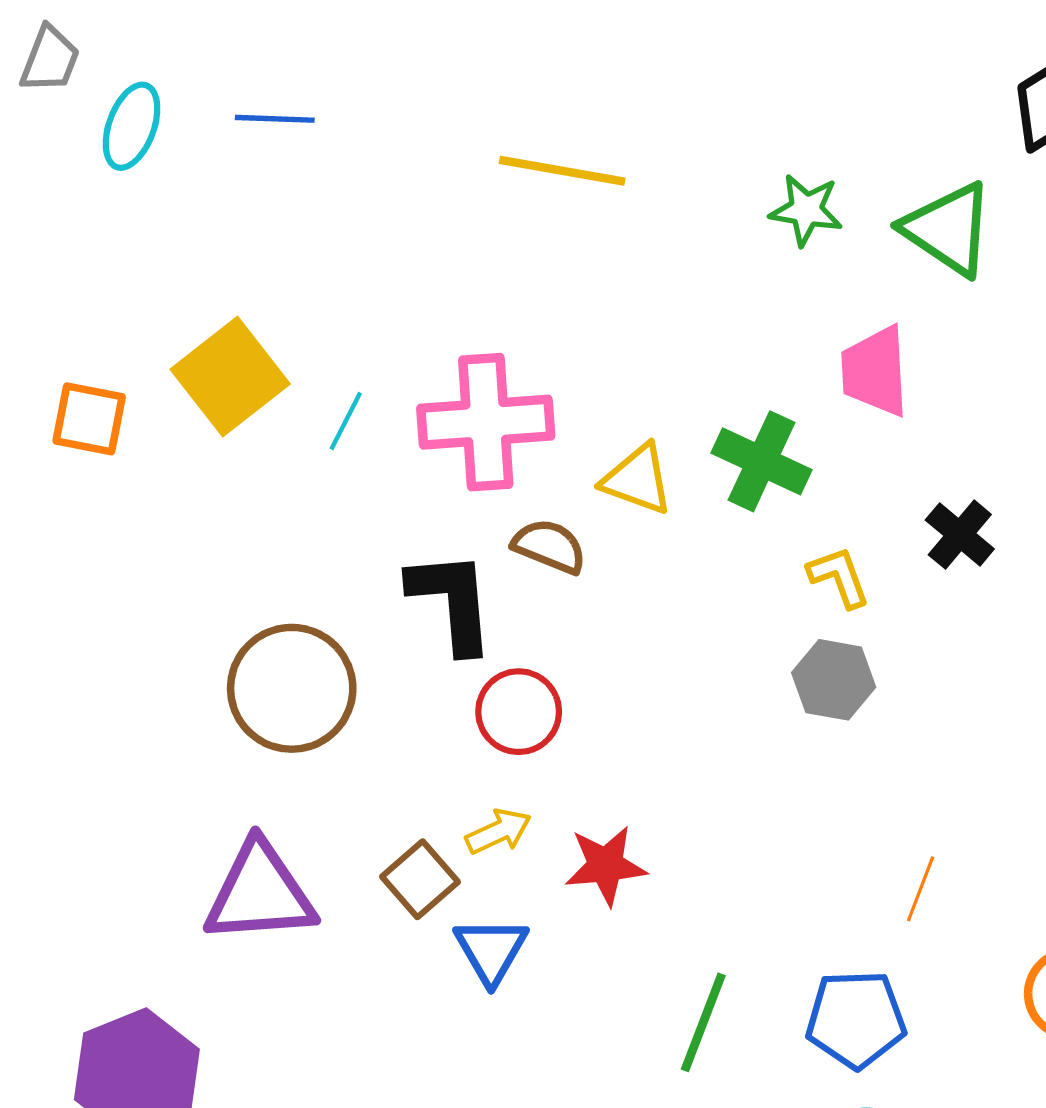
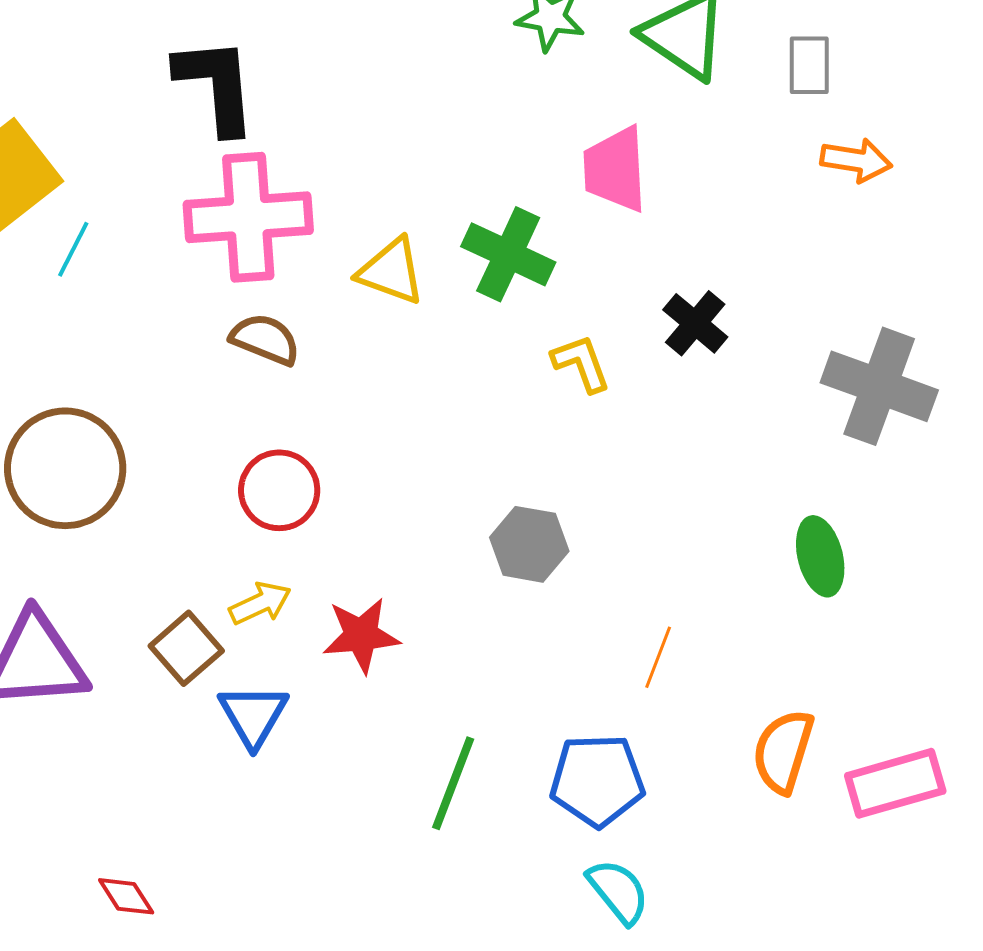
cyan line: (346, 421) -> (73, 249), moved
brown semicircle: (549, 546) -> (265, 339), moved
black L-shape: (452, 601) -> (216, 85), moved
gray hexagon: (834, 680) -> (529, 544), moved

